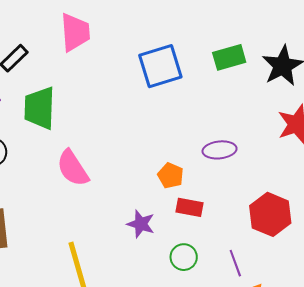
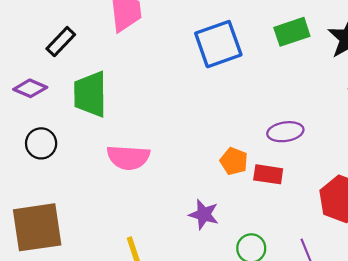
pink semicircle: (73, 168) -> (128, 157), turned -51
red rectangle: (189, 207) -> (268, 174), moved

